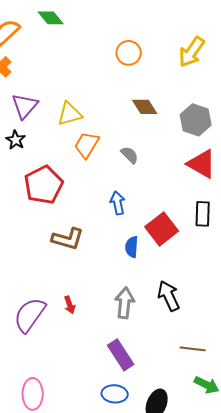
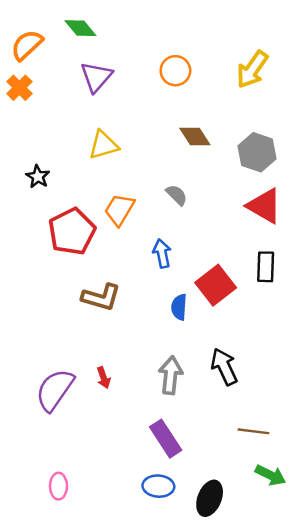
purple triangle: (25, 106) -> (96, 77), moved
orange trapezoid: (87, 145) -> (119, 210), moved
pink ellipse: (33, 394) -> (58, 486), size x0.7

